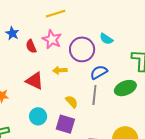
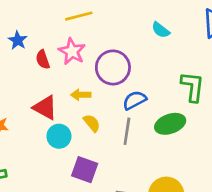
cyan semicircle: (106, 39) -> (161, 30), moved
yellow semicircle: (72, 102) -> (92, 123), moved
cyan circle: (38, 116) -> (59, 136), moved

